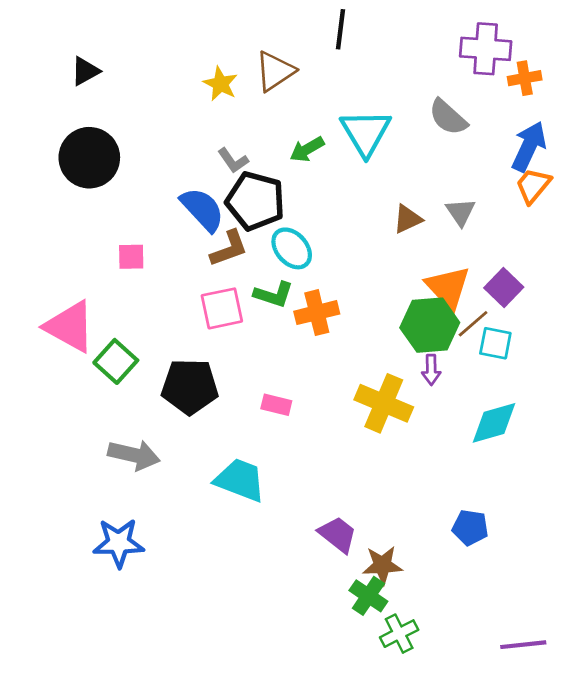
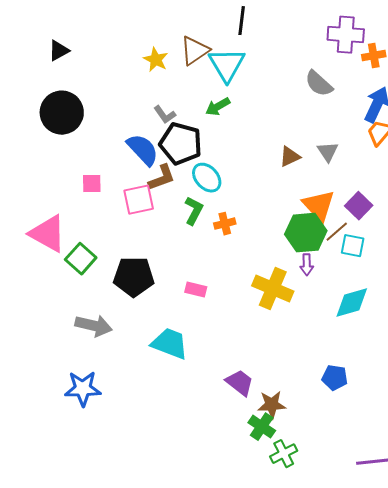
cyan triangle: (366, 133) -> (227, 65), moved
green L-shape: (274, 294) -> (194, 211), turned -80
pink square: (222, 308) -> (139, 200), moved
orange cross: (317, 313) -> (225, 224), size x0.7

